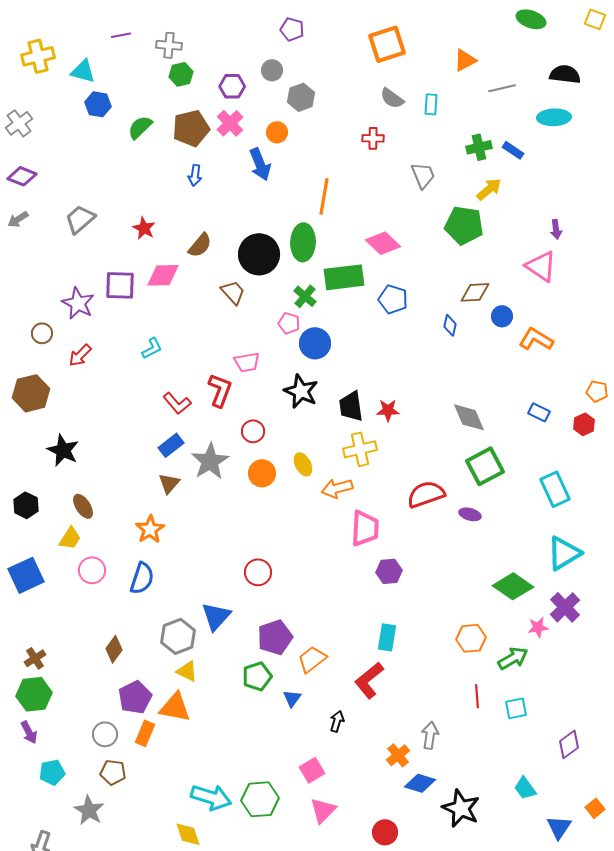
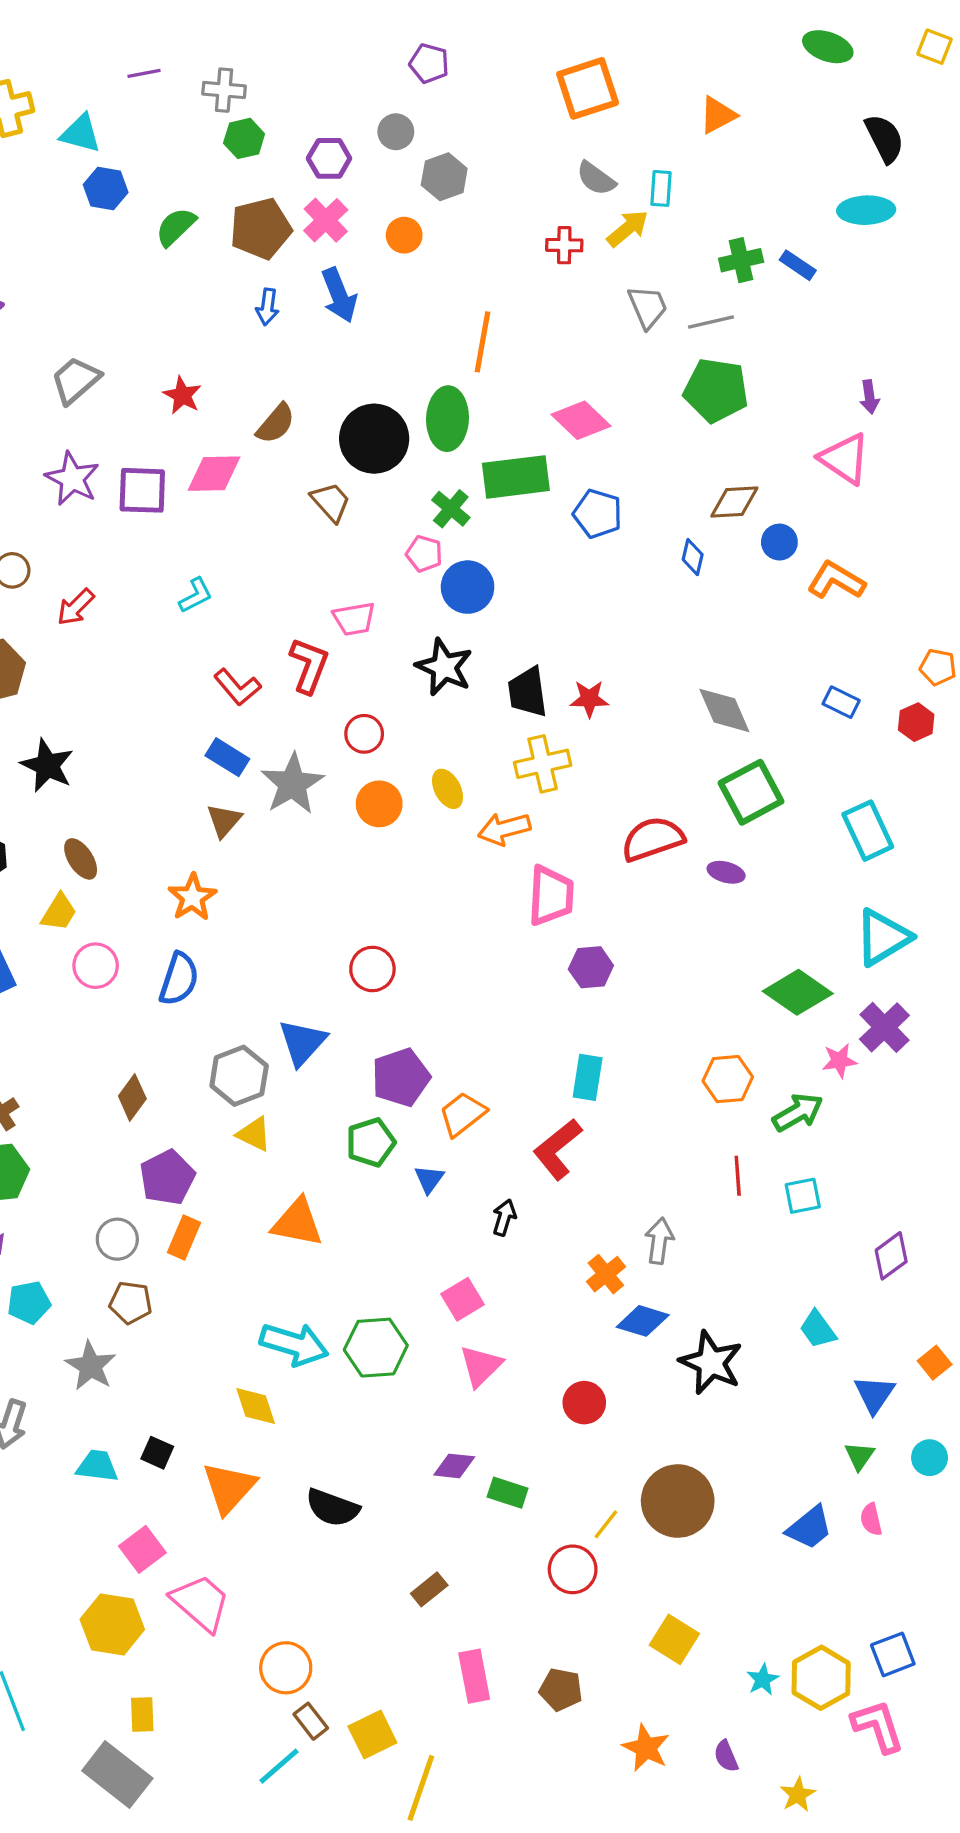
black semicircle: (565, 74) -> (884, 138), turned 56
gray line: (502, 88) -> (711, 322), moved
blue arrow: (260, 164) -> (339, 295), moved
yellow arrow: (489, 189) -> (628, 228), moved
purple star: (78, 303) -> (72, 479), moved
blue rectangle: (171, 445) -> (227, 757), turned 70
orange triangle: (175, 707) -> (297, 1222), moved

